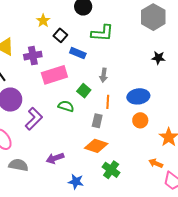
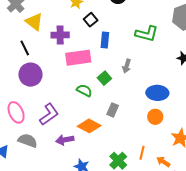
green L-shape: (102, 33) -> (147, 34), moved
blue rectangle: (78, 53) -> (105, 40), turned 63
orange line: (108, 102) -> (142, 153), moved
purple L-shape: (34, 119) -> (49, 114), moved
orange diamond: (96, 146) -> (89, 126), moved

